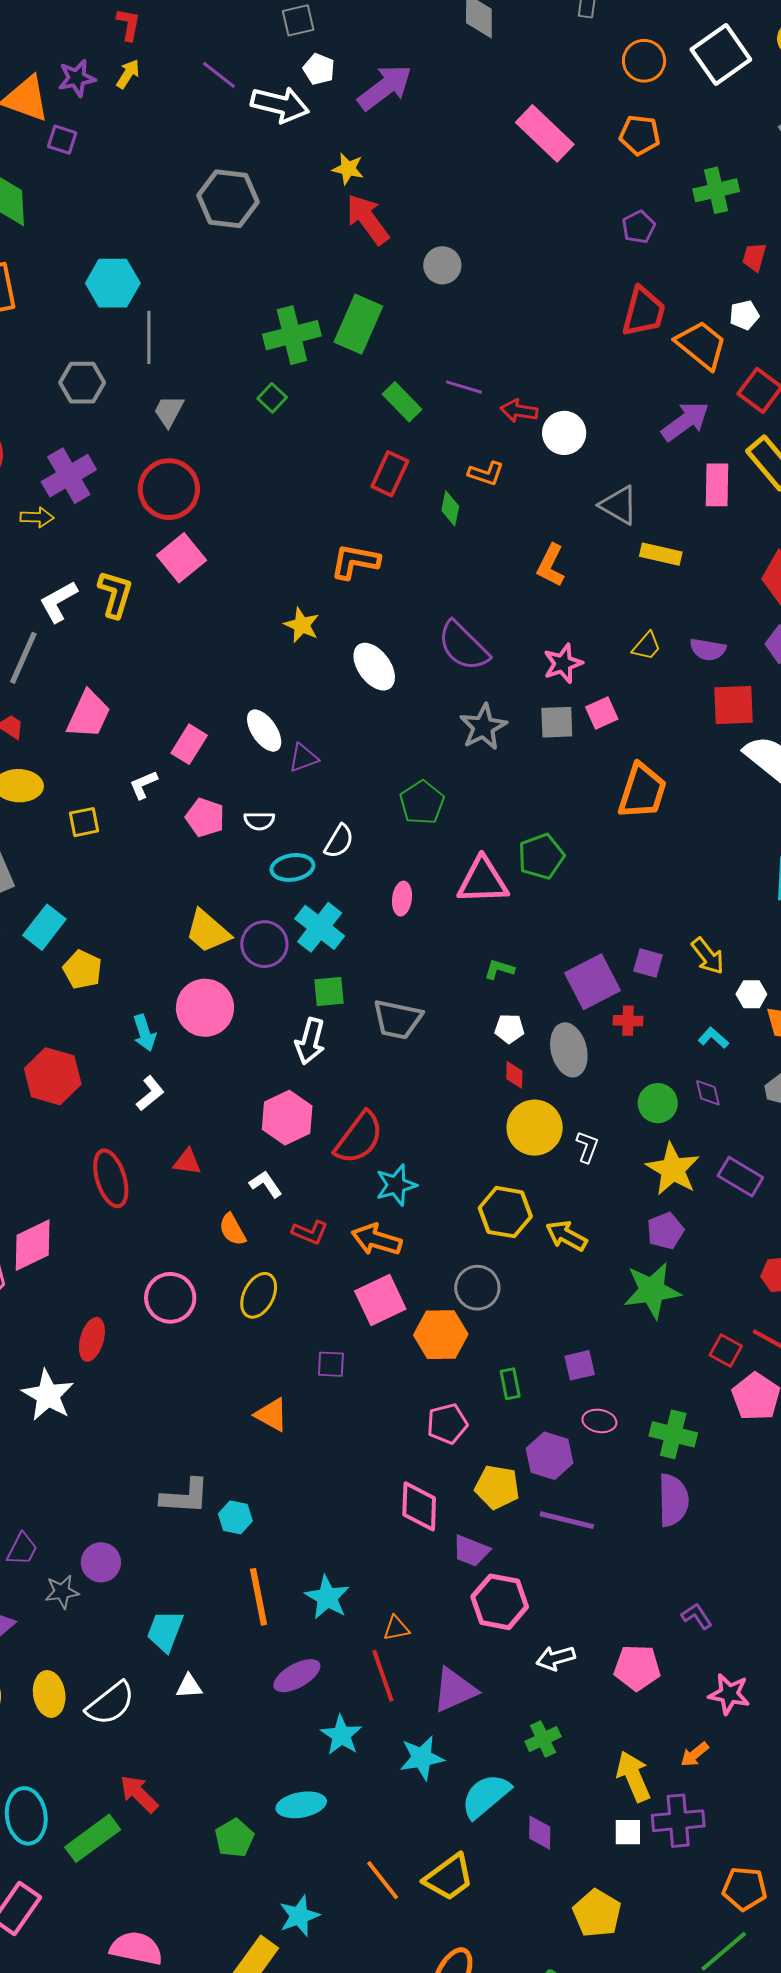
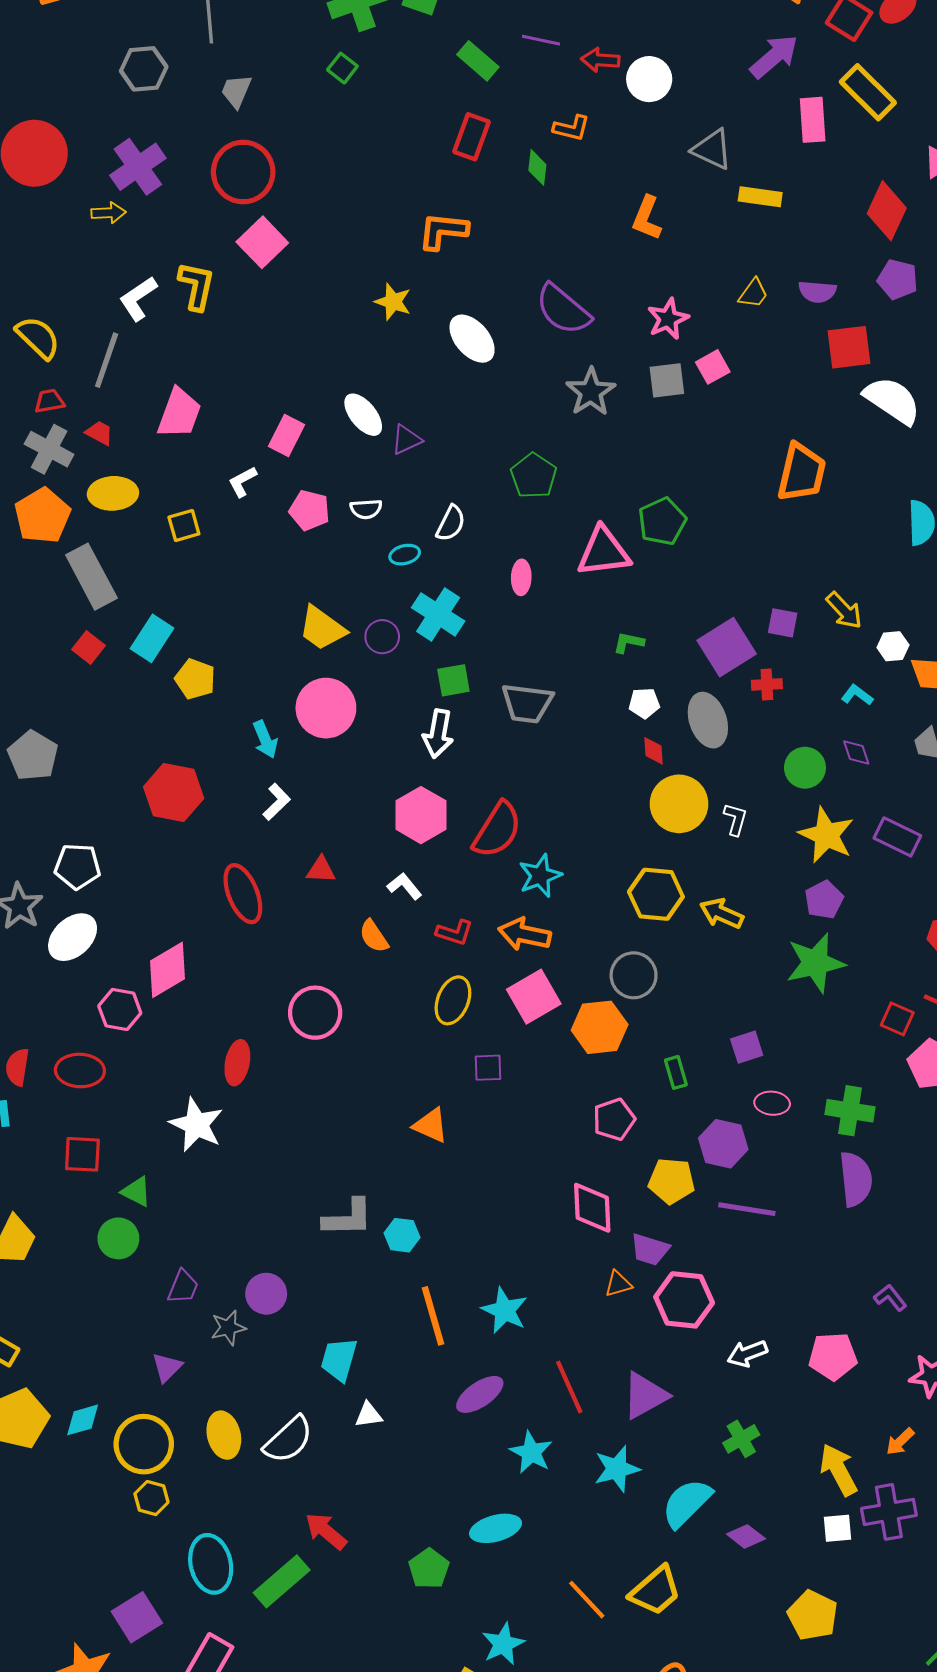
orange trapezoid: (642, 791) -> (802, 473), moved
cyan ellipse: (292, 867) -> (405, 555), size x0.7
purple circle: (264, 944) -> (382, 637), size x0.7
yellow ellipse: (259, 1295) -> (453, 1000), moved
orange triangle: (396, 1628) -> (618, 1284), moved
purple diamond: (540, 1833) -> (746, 1536), turned -48

